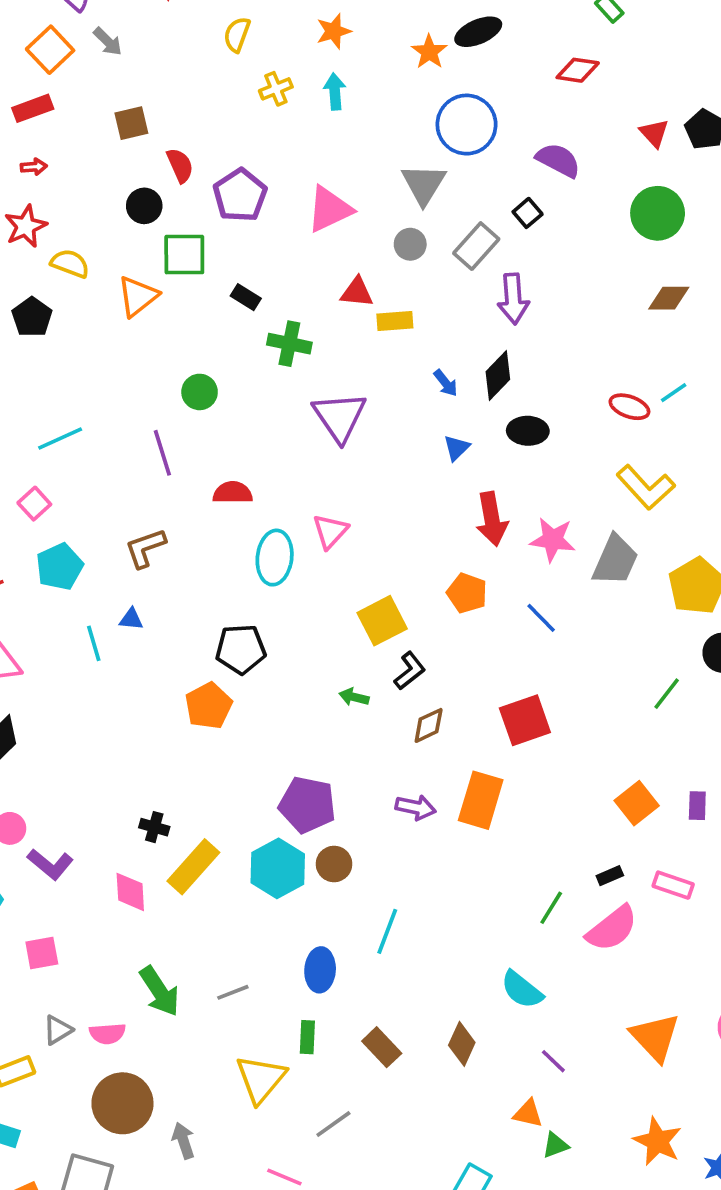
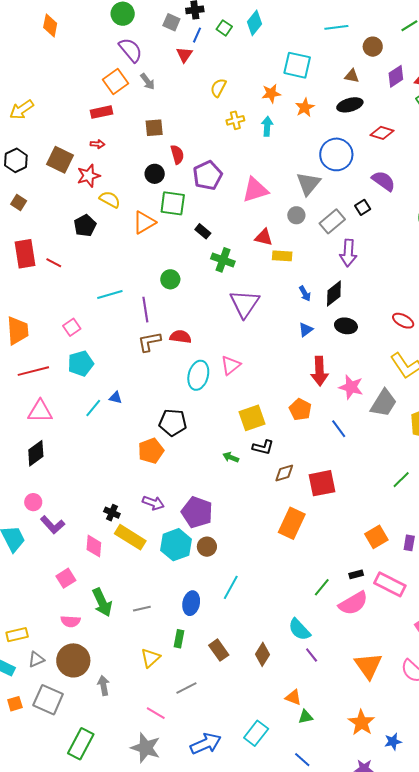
orange star: (429, 52) -> (305, 107), moved
red diamond: (578, 70) -> (382, 133), moved
cyan line: (60, 438) -> (110, 294), moved
brown L-shape: (145, 548) -> (149, 342), moved
cyan line: (94, 643) -> (93, 408), turned 48
black L-shape: (410, 671) -> (263, 447), turned 45
brown diamond: (429, 725) -> (284, 473), moved
purple arrow: (416, 807) -> (153, 503), moved
yellow rectangle: (193, 867) -> (130, 537), turned 72
pink rectangle: (673, 885) -> (390, 584), size x1.4
pink square: (42, 953) -> (66, 578), moved, turned -30
gray triangle: (58, 1030) -> (36, 659), moved
purple line: (553, 1061) -> (312, 655), moved
yellow triangle: (261, 1079) -> (150, 658), size x0.7

